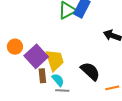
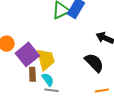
black semicircle: (90, 71) -> (94, 63), moved

